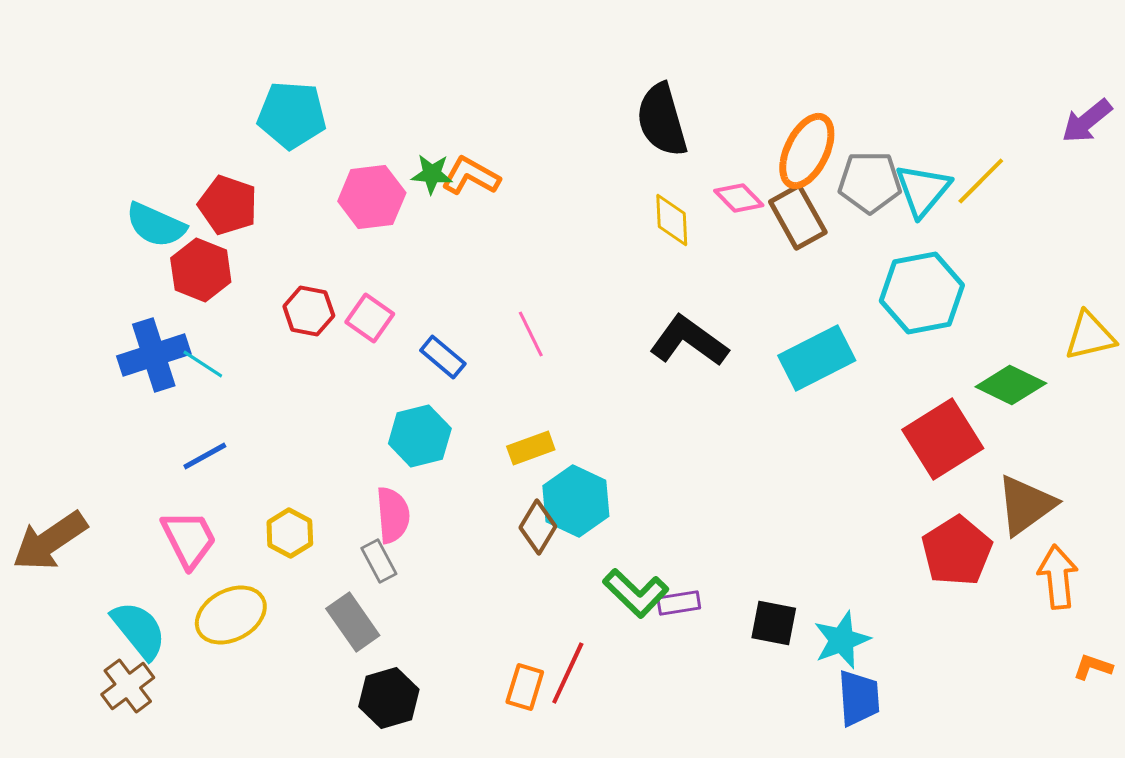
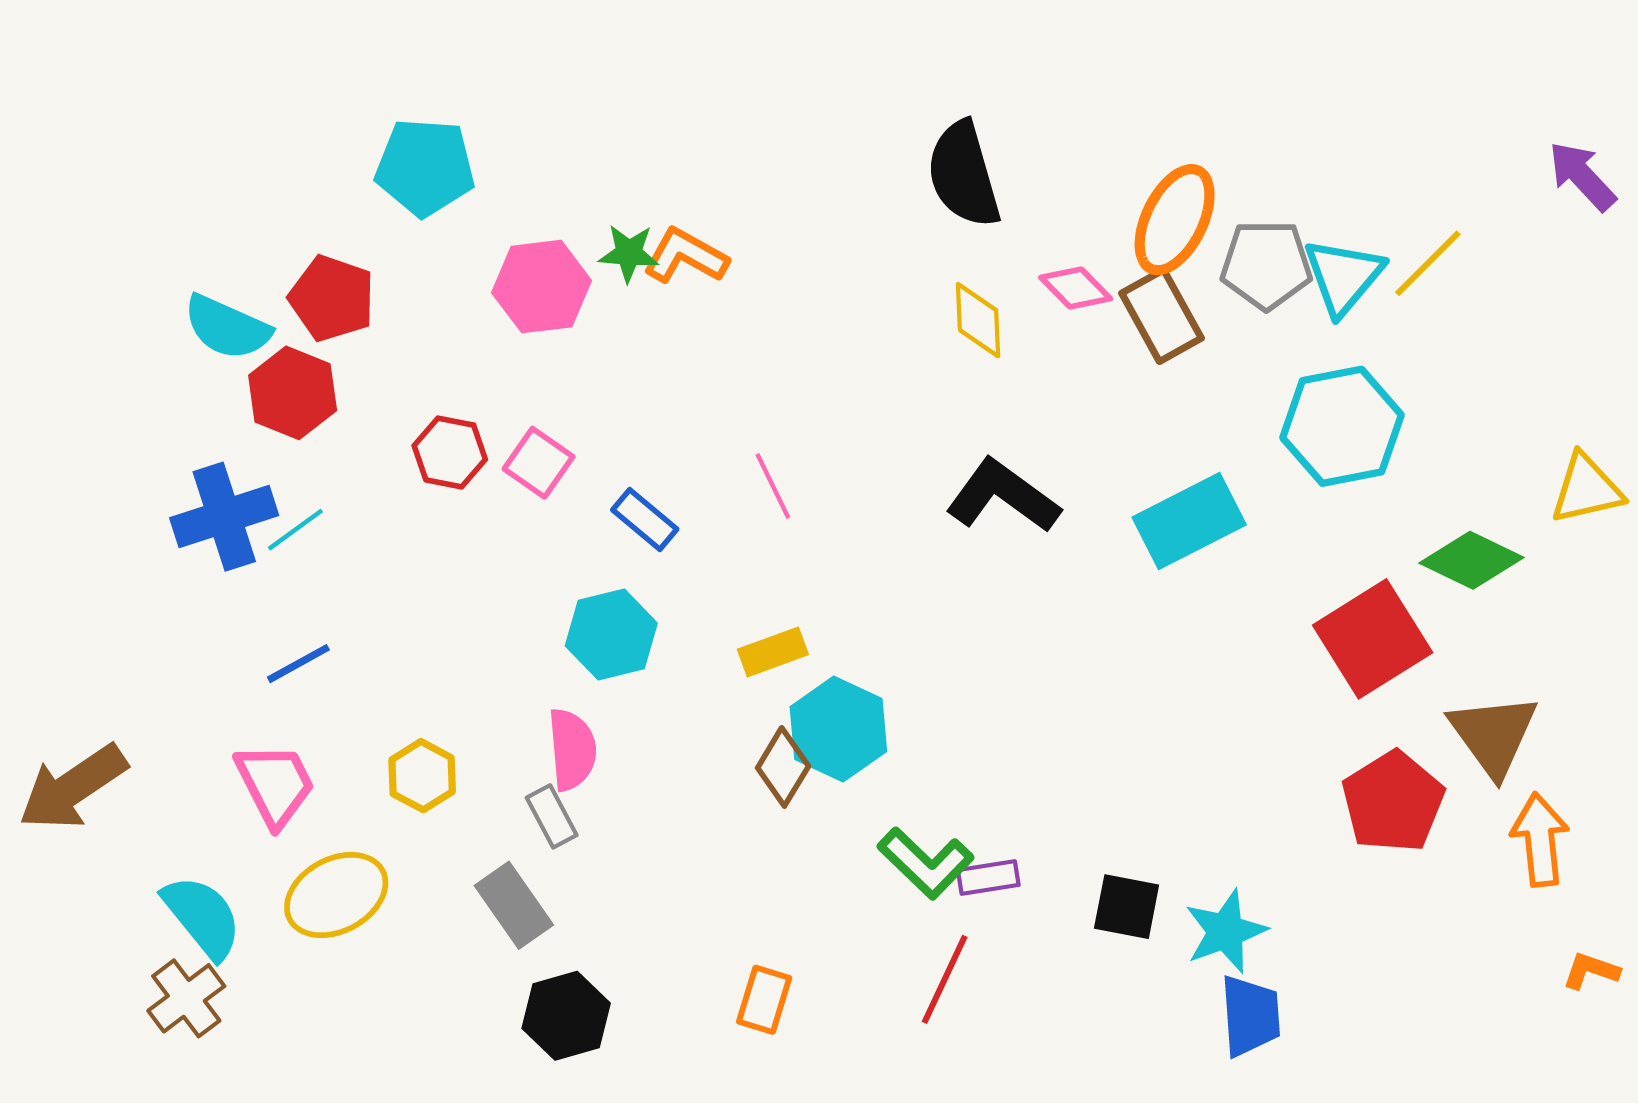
purple arrow: (1087, 121) -> (1582, 176), turned 86
cyan line: (203, 364) -> (295, 530), turned -69
brown triangle: (1026, 505) -> (1493, 735), turned -30
red line: (568, 673) -> (945, 979), moved

